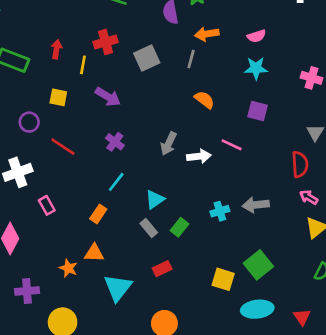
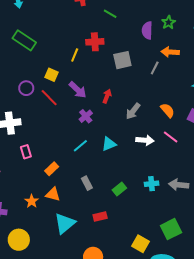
red arrow: (56, 49) -> (107, 96), moved
purple arrow: (108, 97) -> (78, 90), moved
orange semicircle: (204, 100) -> (168, 110), moved
gray arrow: (169, 144) -> (133, 111), moved
red line: (63, 147) -> (49, 98), moved
cyan triangle: (155, 199) -> (109, 144), moved
orange rectangle: (98, 214) -> (52, 169), moved
gray rectangle: (149, 228) -> (87, 183), moved
yellow square: (223, 279) -> (141, 244), moved

